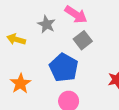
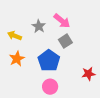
orange star: (20, 83) -> (17, 59), moved

